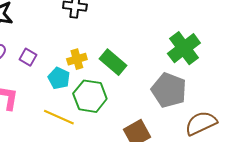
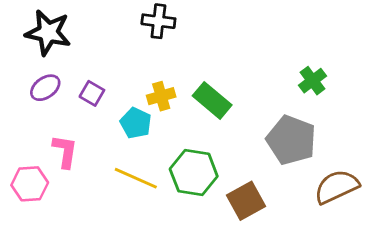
green cross: (184, 48) -> (313, 81), size x0.6
green hexagon: (90, 96) -> (194, 173), moved

